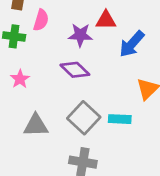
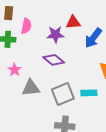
gray square: (84, 118) -> (63, 94), turned 30
gray triangle: (36, 125) -> (31, 88), moved

